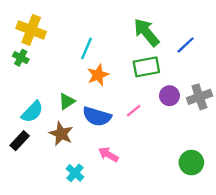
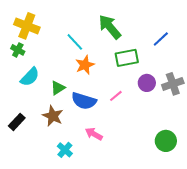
green arrow: (146, 32) -> (110, 27), moved
cyan line: (86, 48) -> (75, 42), turned -66
cyan semicircle: (32, 112) -> (30, 77), moved

